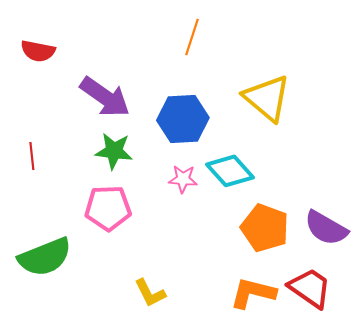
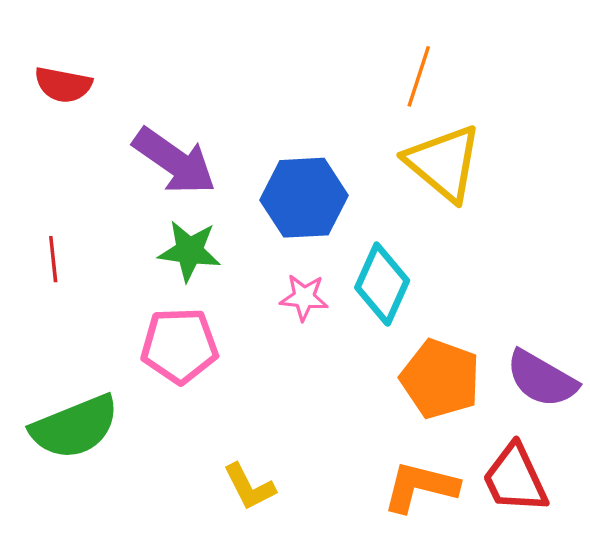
orange line: (192, 37) -> (419, 76), moved
cyan diamond: (230, 171) -> (382, 284), turned 66
red trapezoid: (310, 288) -> (515, 478), turned -150

